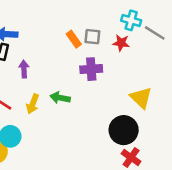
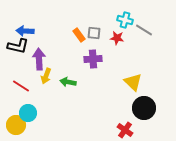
purple arrow: (24, 69) -> (39, 59), size x1.5
yellow arrow: (33, 104) -> (46, 76), moved
black circle: (124, 130) -> (144, 108), moved

